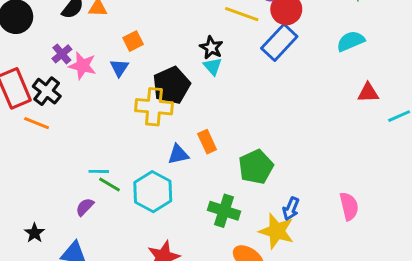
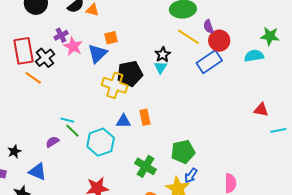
cyan semicircle: (351, 41) -> (254, 56), moved
blue triangle: (119, 68) -> (98, 54), size x1.5
green pentagon: (256, 167) -> (183, 152), moved

